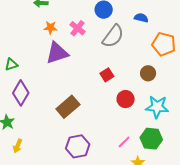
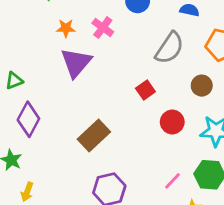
gray semicircle: (113, 36) -> (170, 48), moved
purple triangle: (57, 53) -> (76, 63), turned -30

